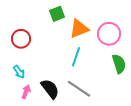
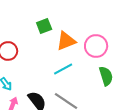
cyan line: (76, 57) -> (63, 69), turned 42

